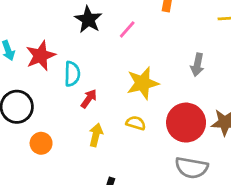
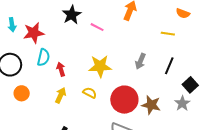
pink line: (127, 29) -> (97, 27), turned 64
cyan semicircle: (72, 74) -> (43, 57), moved
red arrow: (89, 99) -> (61, 69), turned -64

